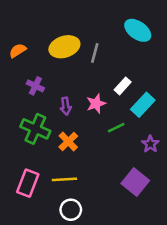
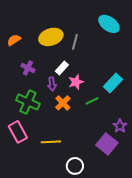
white rectangle: (123, 86) -> (62, 68), moved
orange cross: (68, 141) -> (63, 103), moved
purple star: (150, 144) -> (120, 126), moved
pink rectangle: (28, 183) -> (18, 132), moved, turned -50
white circle: (71, 210) -> (75, 166), moved

